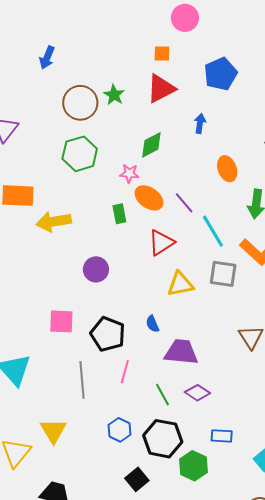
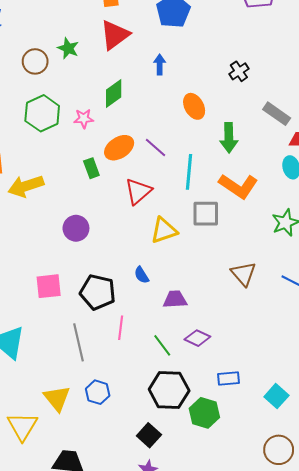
brown circle: (80, 103) -> (35, 61), size x0.7
pink star: (129, 173) -> (84, 119), moved
orange ellipse: (149, 198) -> (119, 148), turned -60
cyan line: (213, 231) -> (189, 172), turned 44
purple trapezoid: (181, 352) -> (175, 299), size x0.7
blue hexagon: (119, 430) -> (98, 392), moved

